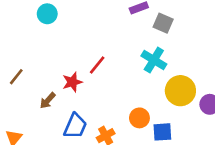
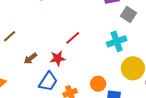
cyan cross: (154, 60) -> (117, 41), turned 30
red star: (72, 82) -> (58, 58), moved

